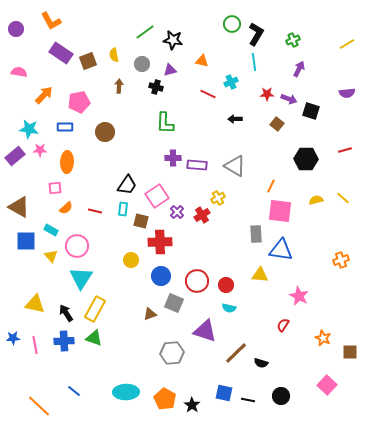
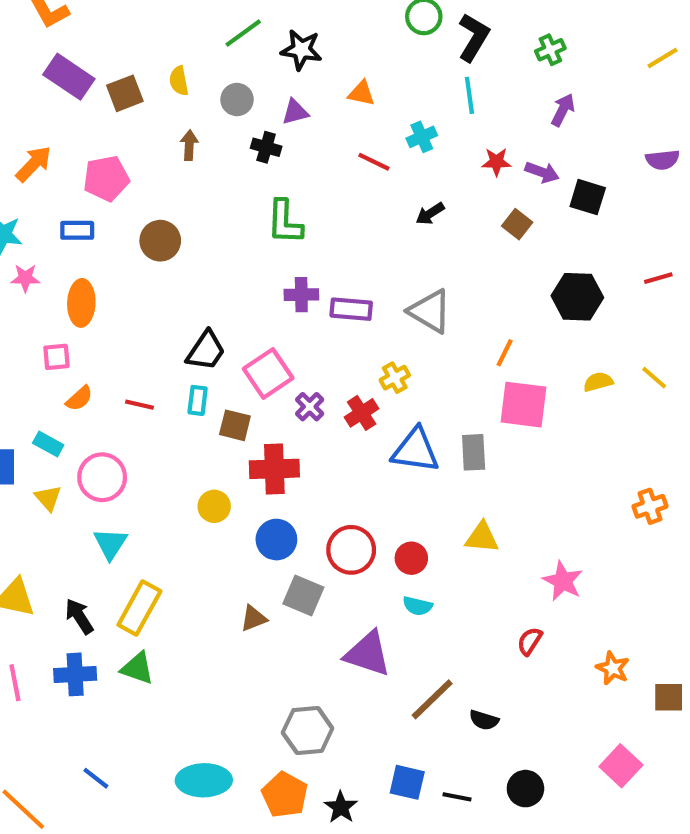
black arrow: (235, 119) -> (430, 214), turned -32
blue triangle: (281, 250) -> (415, 450), moved
cyan triangle: (81, 278) -> (110, 544), size x0.7
gray hexagon: (172, 353) -> (308, 730), moved

